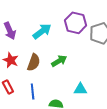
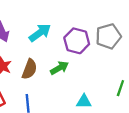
purple hexagon: (76, 23) -> (77, 41), moved

